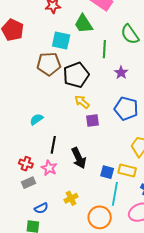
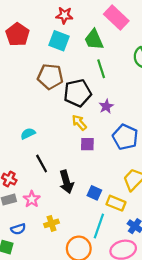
cyan square: (61, 40) -> (59, 41), moved
green line: (104, 49) -> (101, 69), moved, turned -30
purple star: (121, 73) -> (106, 106), moved
black line: (53, 145) -> (42, 163), turned -48
pink star: (49, 168) -> (32, 199), moved
blue square: (107, 172) -> (94, 193), moved

